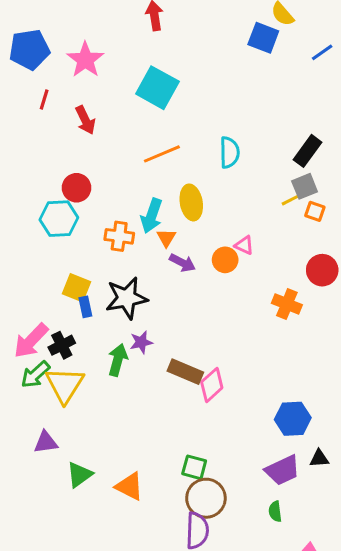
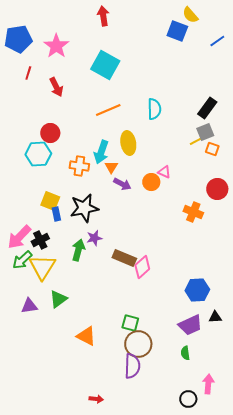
green triangle: (79, 475) -> (58, 299), moved

